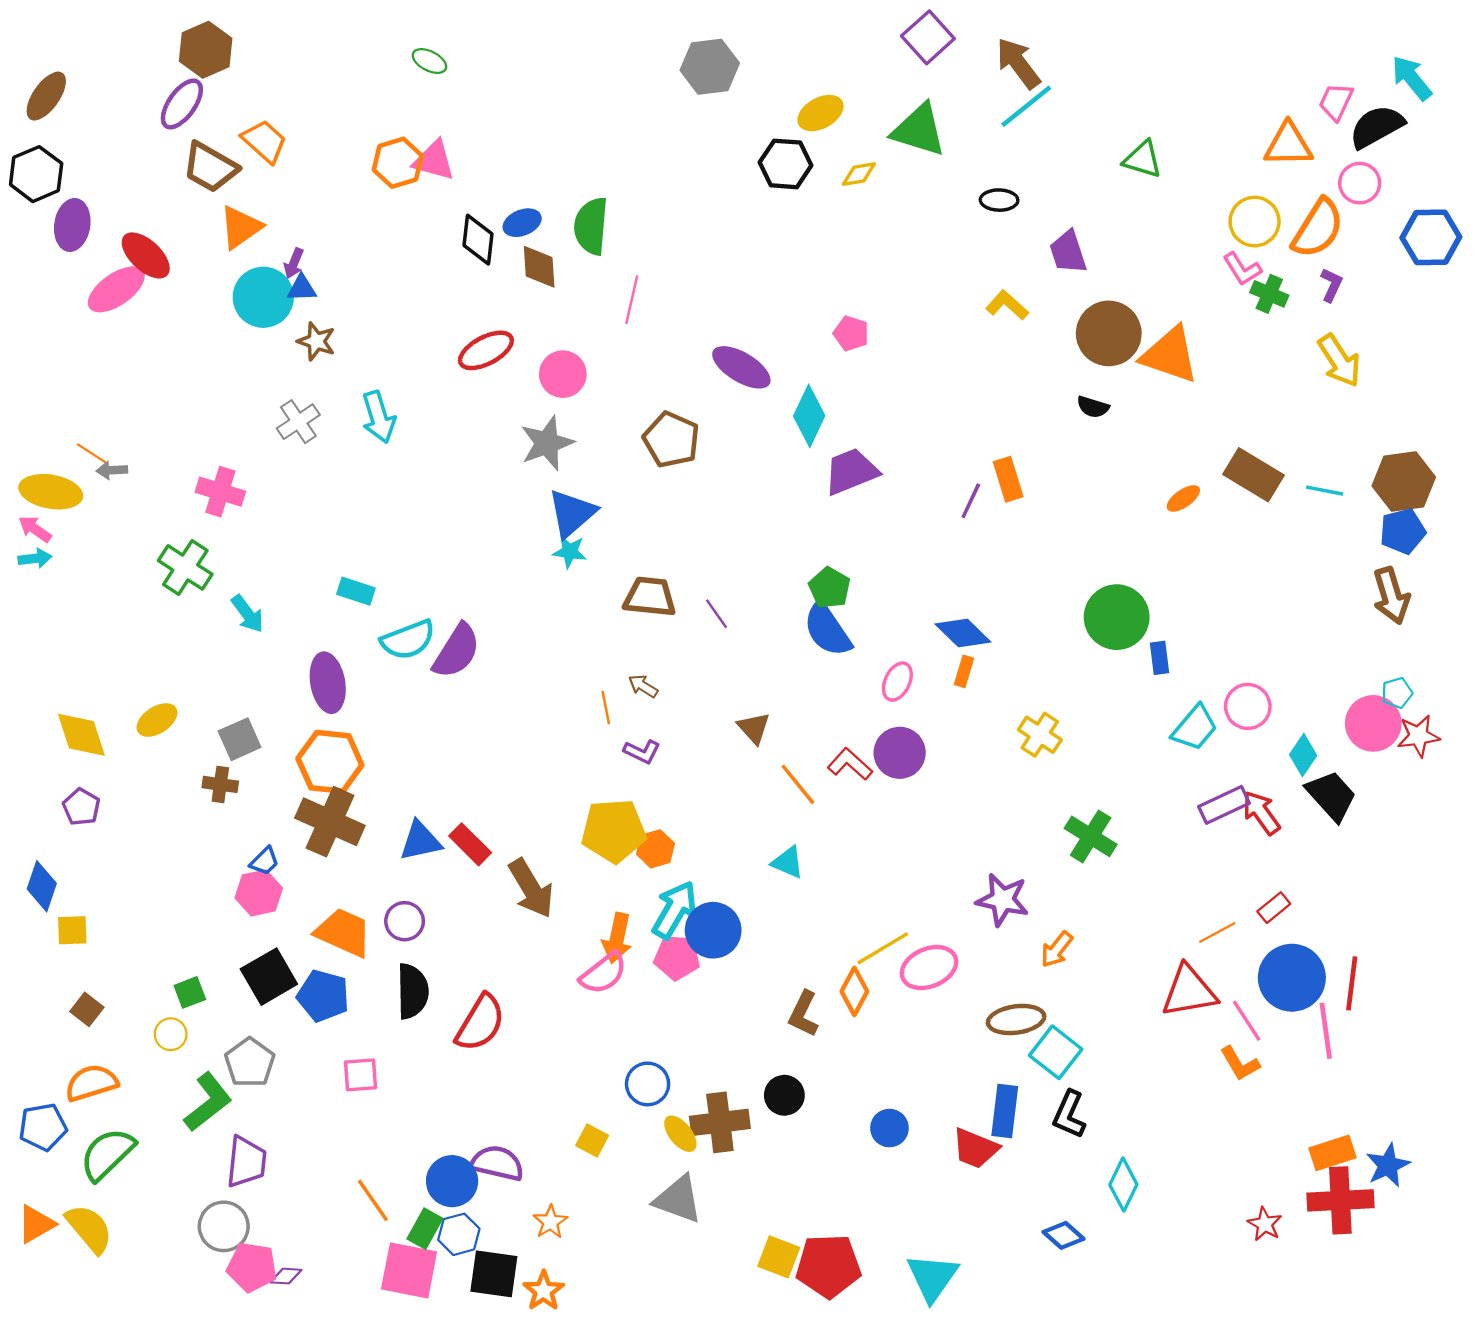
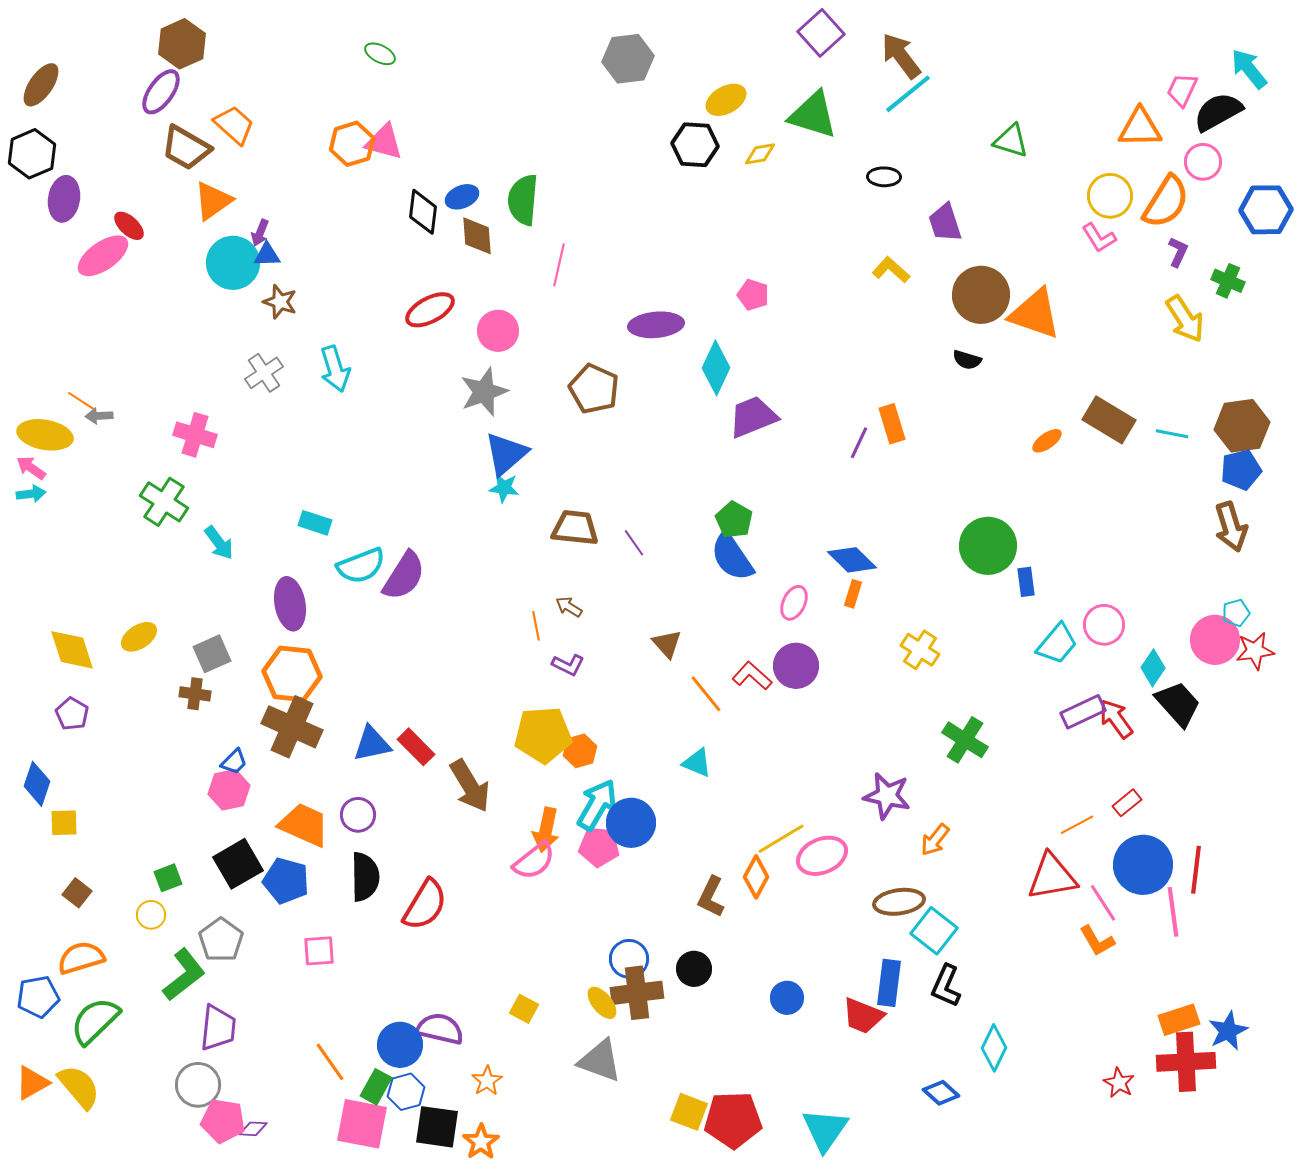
red ellipse: (146, 255) -> (129, 226), size x0.7
green cross: (1269, 294) -> (1228, 281), moved
purple ellipse: (741, 367) -> (656, 325), turned -36
blue circle: (648, 1084) -> (629, 959), moved

